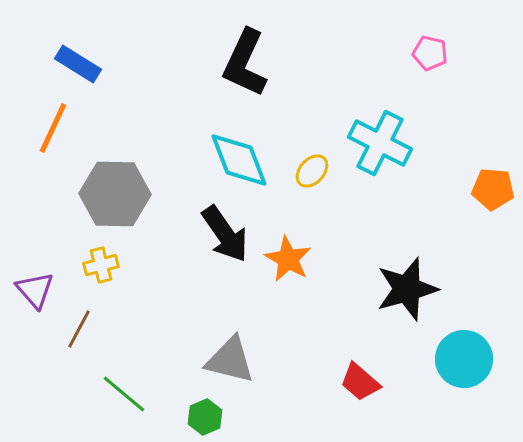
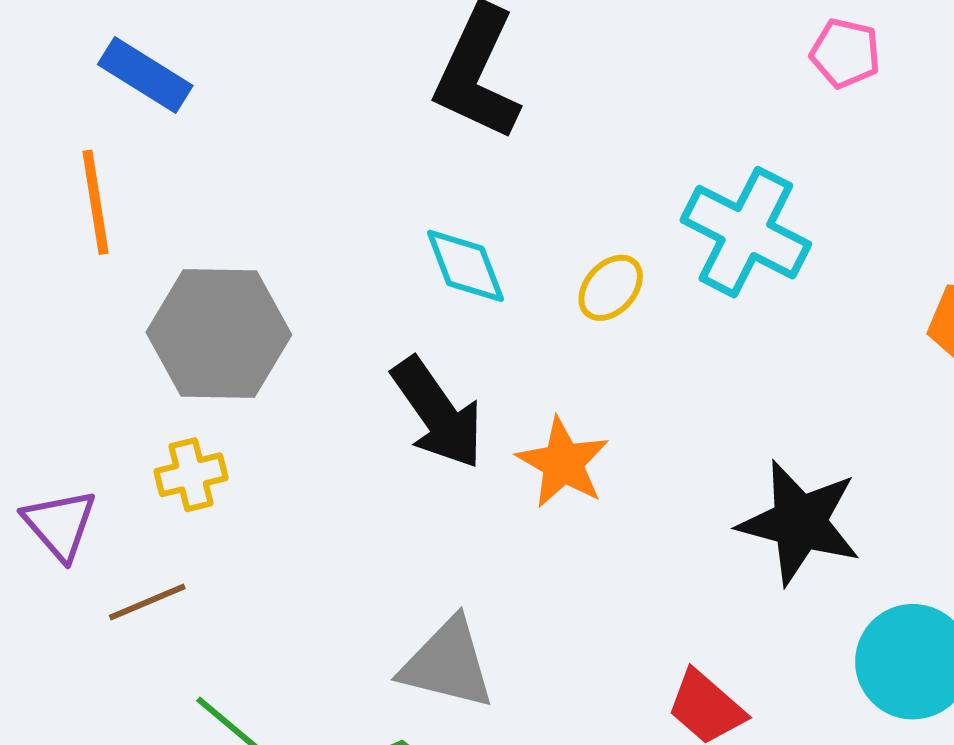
orange line: (53, 128) -> (96, 202), turned -34
cyan diamond: (239, 160) -> (465, 266), size x0.7
black star: (407, 289) -> (800, 522), turned 30
brown line: (79, 329) -> (147, 602), turned 39

